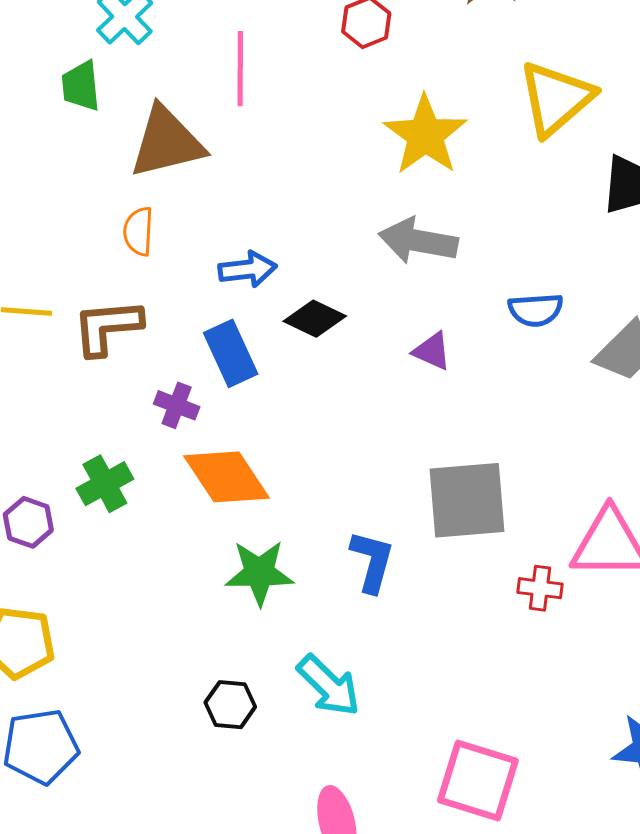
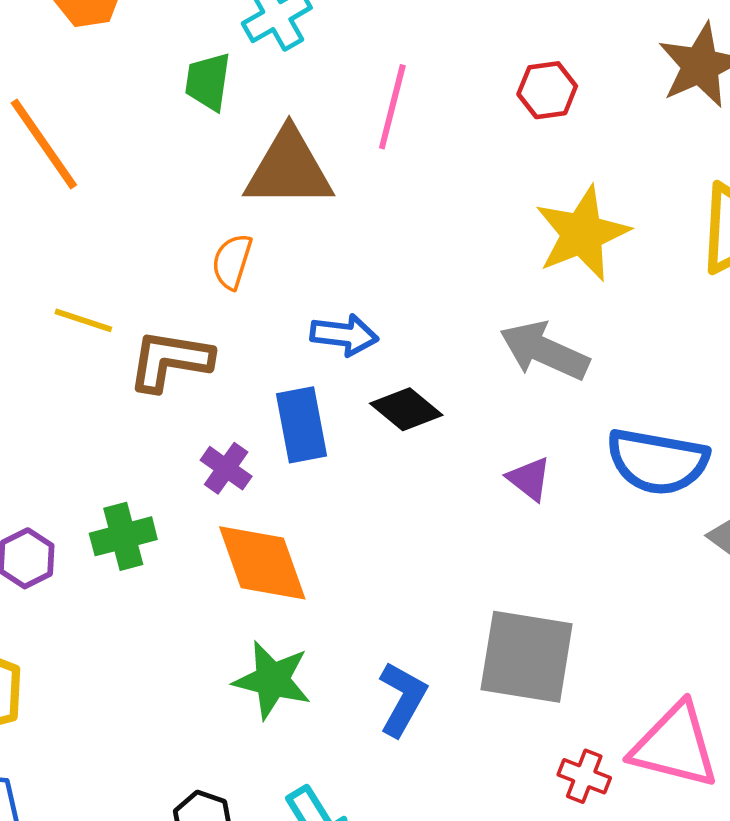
blue semicircle: (536, 310) -> (657, 461), size x1.6

